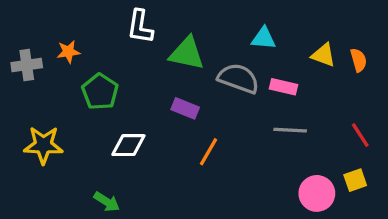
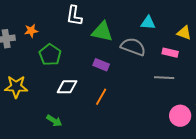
pink rectangle: (284, 87) -> (170, 53), moved
orange line: (208, 152) -> (101, 97), moved

